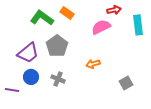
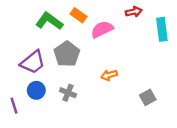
pink semicircle: (101, 27) -> (102, 29), moved
purple line: (12, 90) -> (14, 106), turned 64

